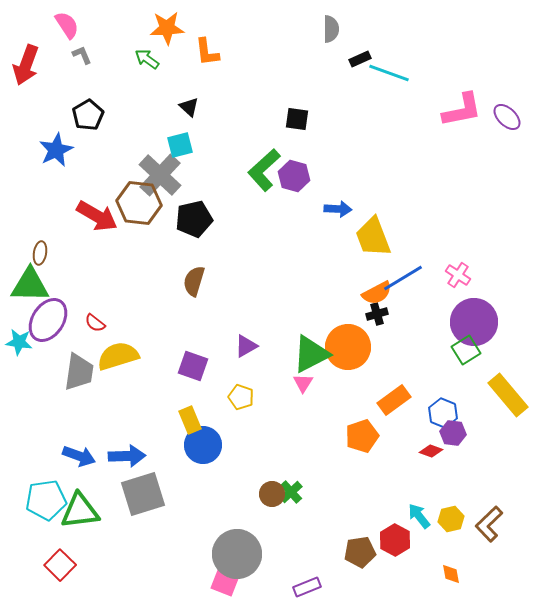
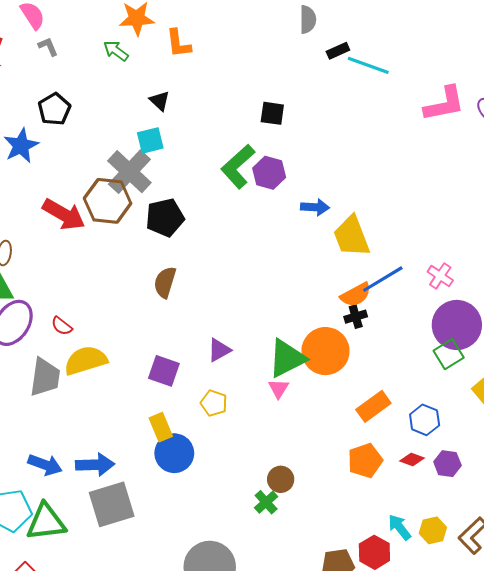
purple hexagon: (453, 433) -> (447, 464), moved
orange pentagon: (362, 436) -> (365, 461), moved
brown circle: (272, 494) -> (281, 479), moved

